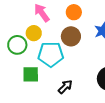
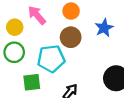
yellow circle: (34, 33) -> (15, 27), moved

